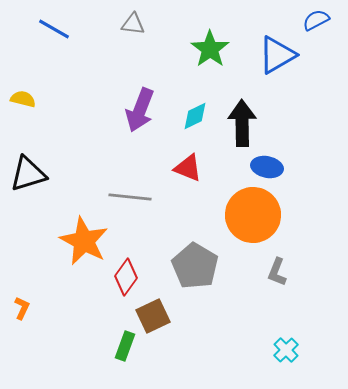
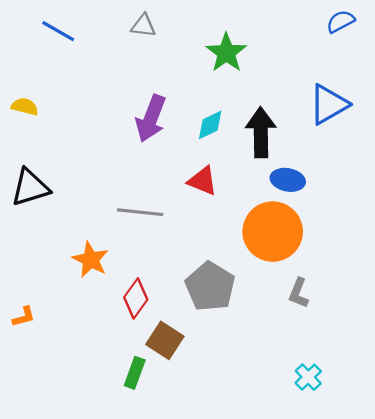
blue triangle: (277, 55) -> (329, 104), moved
orange star: (84, 241) -> (90, 260), size x0.7
orange L-shape: (22, 308) -> (24, 317), moved, turned 50
brown square: (153, 316) -> (165, 340), turned -32

